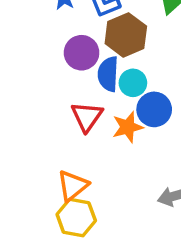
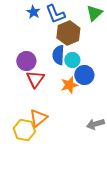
purple circle: (82, 53) -> (26, 61), moved
red triangle: (87, 117) -> (35, 79), moved
yellow hexagon: (76, 218) -> (24, 130), moved

